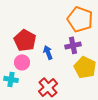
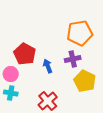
orange pentagon: (80, 19) -> (80, 33), turned -30
pink circle: (22, 62) -> (11, 74), moved

